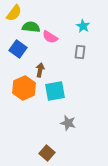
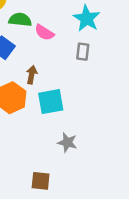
cyan star: (83, 26) -> (87, 18), size x1.5
brown square: (47, 153) -> (41, 181), turned -35

